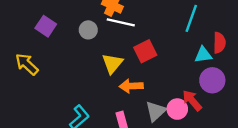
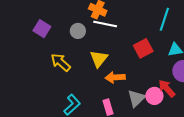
red square: (145, 51) -> (143, 48), moved
yellow arrow: (27, 64) -> (61, 62), moved

